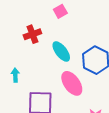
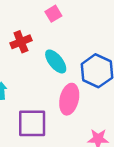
pink ellipse: (72, 83) -> (69, 99), turned 50

